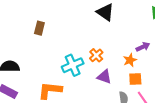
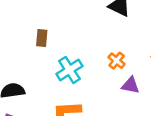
cyan cross: (73, 65) -> (69, 70), moved

